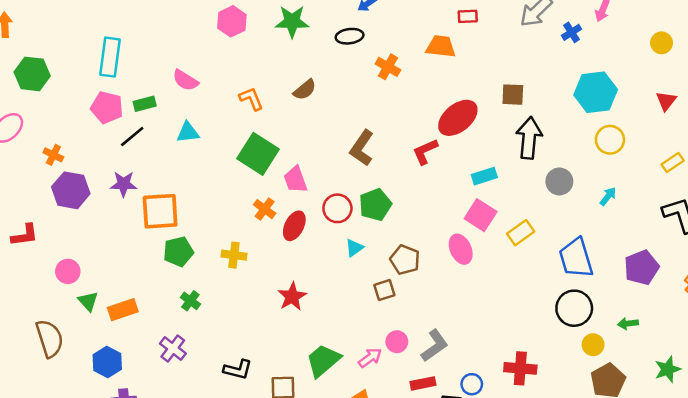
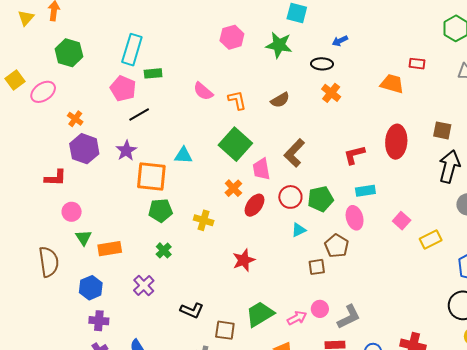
orange cross: (388, 67) -> (331, 93), moved
pink semicircle: (185, 80) -> (203, 91), moved
green rectangle: (145, 104) -> (153, 73), moved
red ellipse: (458, 118) -> (396, 142), turned -56
cyan triangle: (188, 132) -> (183, 155), moved
brown L-shape: (362, 148) -> (294, 153), moved
red L-shape: (425, 151) -> (354, 155), moved
cyan rectangle: (484, 176) -> (365, 191), moved
purple star: (124, 184) -> (126, 151), turned 30
pink square: (481, 215) -> (402, 221), size x0.7
red L-shape: (25, 235) -> (55, 178), moved
pink ellipse: (461, 249) -> (355, 218), moved

